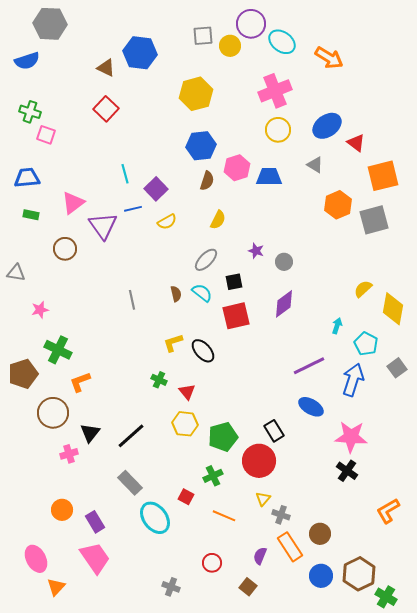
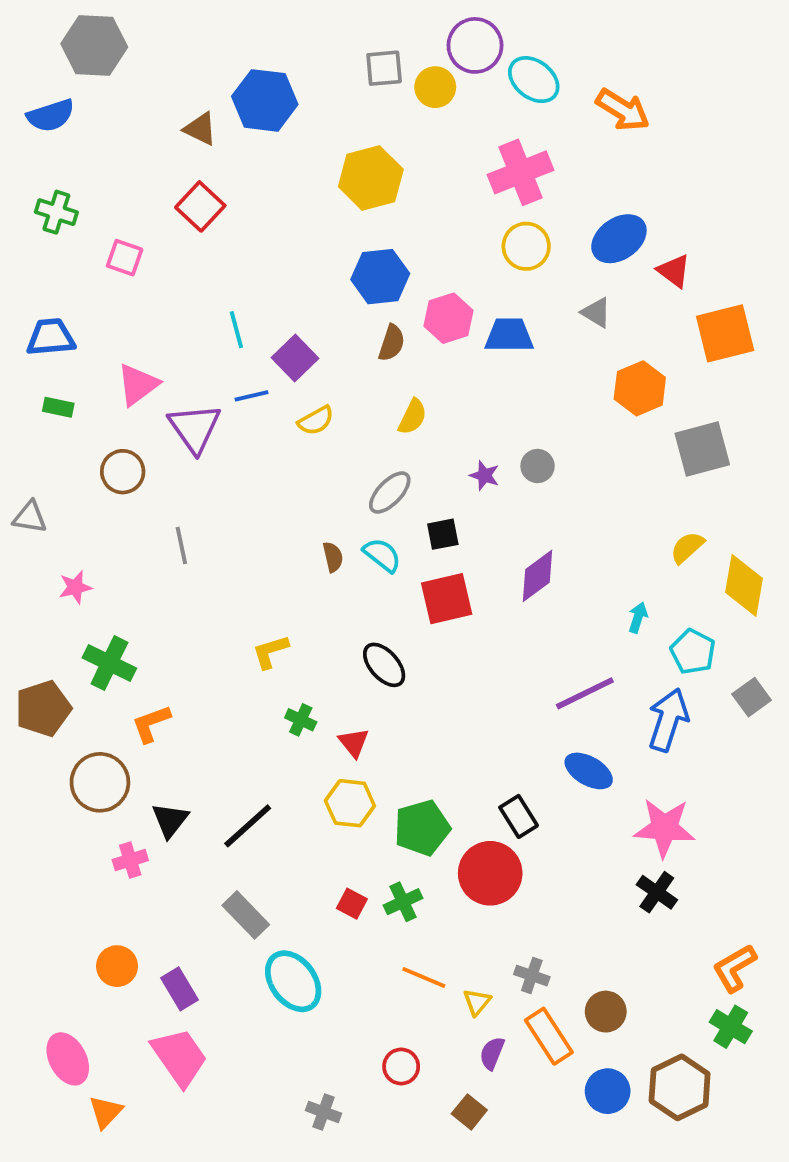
pink square: (46, 135) -> (125, 258), moved
gray square: (374, 220) -> (702, 449), moved
gray circle: (284, 262) -> (538, 466), moved
gray line: (132, 300) -> (181, 546), moved
yellow L-shape: (173, 343) -> (270, 652), moved
red square: (186, 497) -> (352, 904), moved
yellow triangle: (263, 499) -> (477, 1002), moved
green cross: (386, 597) -> (731, 1027), moved

